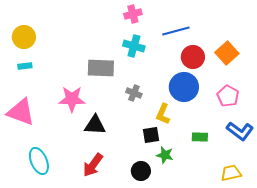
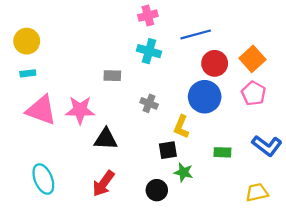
gray rectangle: (101, 68) -> (112, 76), size x0.6
pink pentagon: (228, 96) -> (254, 93), moved
pink triangle: (21, 112) -> (41, 110), moved

